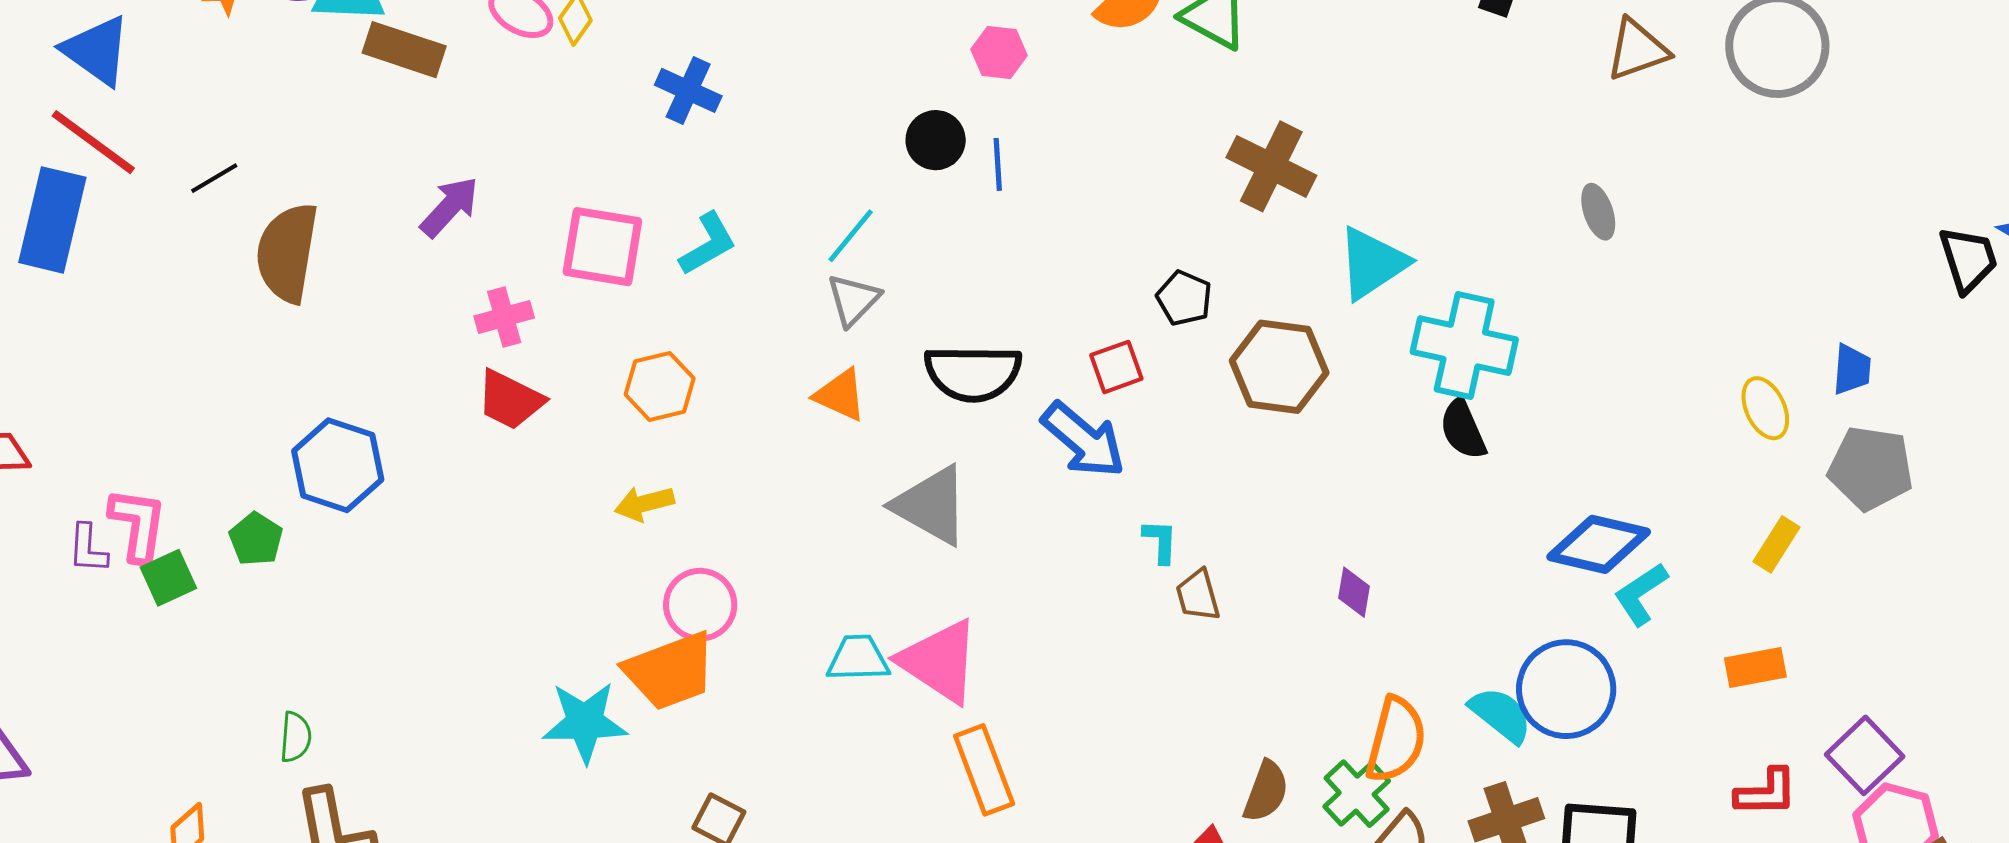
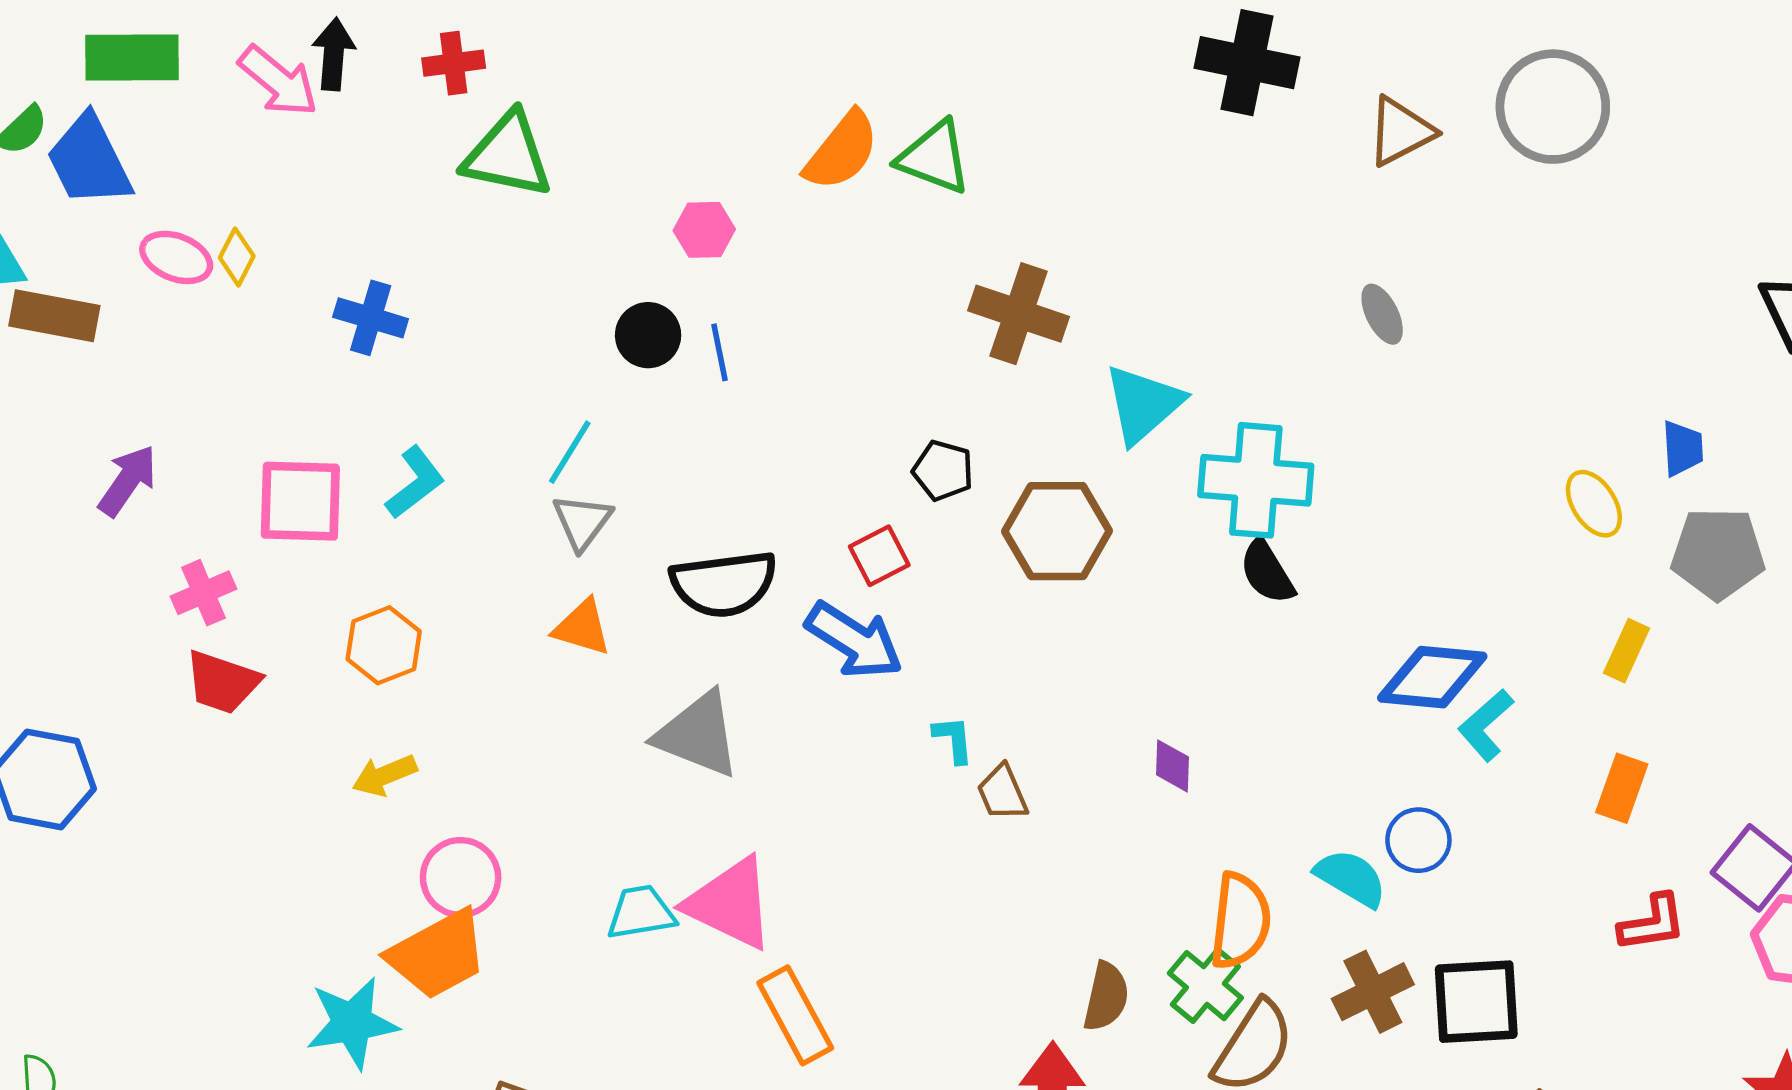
orange rectangle: (1755, 668) -> (1622, 788), turned -52
blue circle: (1566, 689) -> (1418, 840), size x0.6

